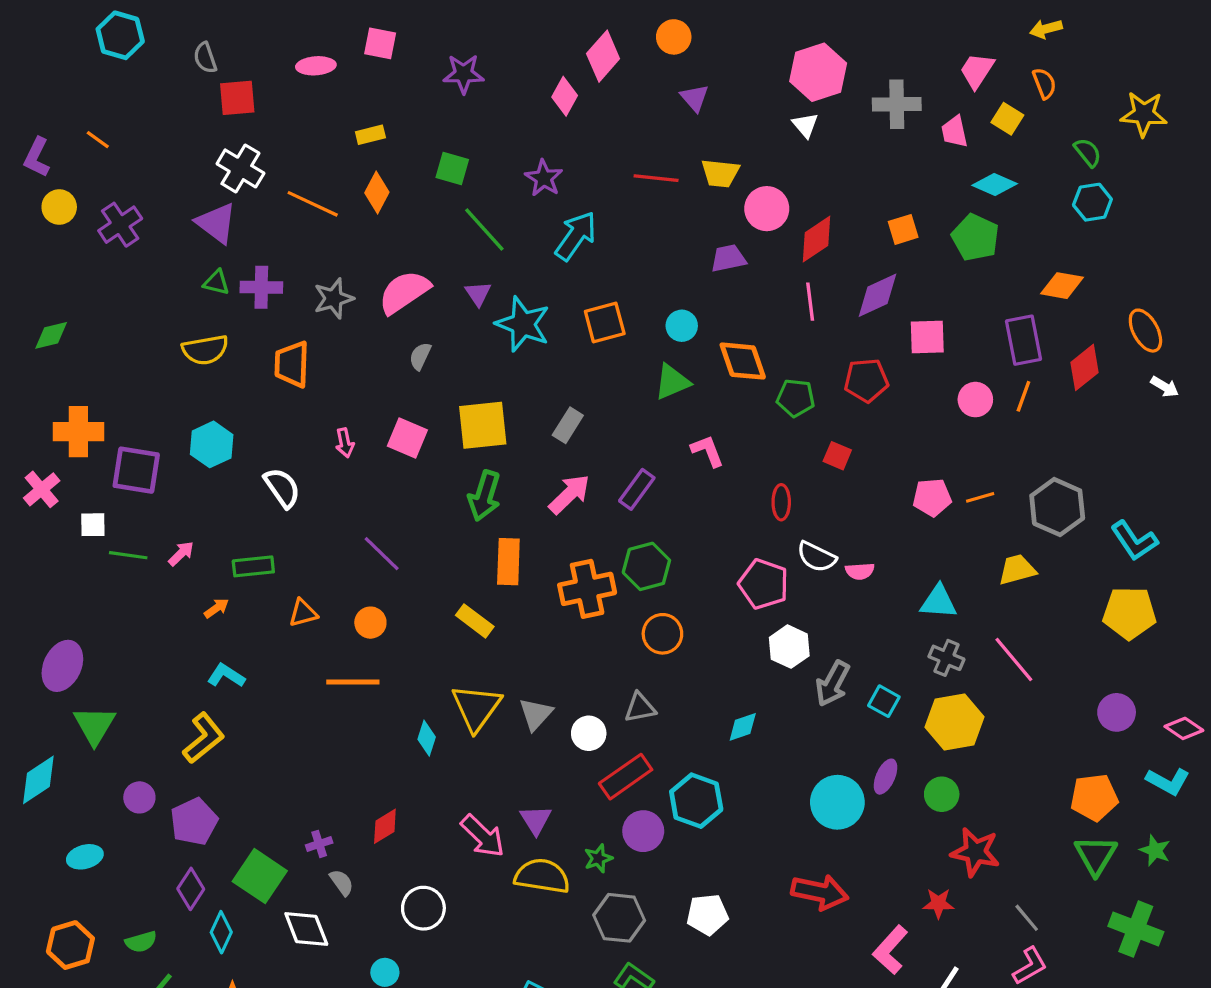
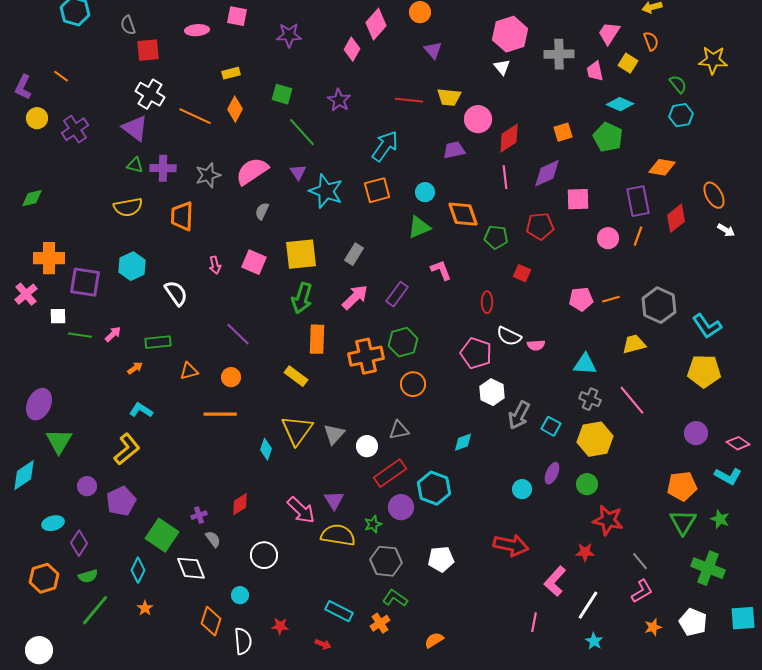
cyan arrow: (576, 236) -> (385, 146), moved
cyan circle: (837, 802) -> (522, 489), size x0.6
purple diamond: (191, 889) -> (79, 543), moved

